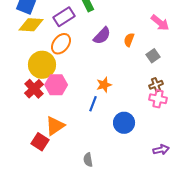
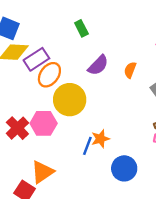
purple rectangle: (64, 17) -> (36, 59), moved
yellow circle: (42, 65) -> (70, 100), moved
orange star: (104, 85) -> (100, 139), moved

